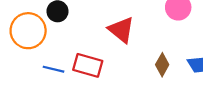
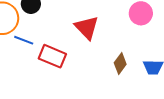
blue line: (54, 69) -> (24, 40), moved

